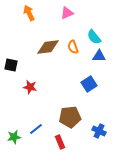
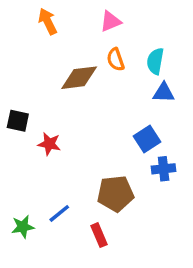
cyan semicircle: (94, 37) -> (155, 61), turned 49
orange semicircle: (73, 47) -> (116, 59), moved
black square: (11, 65) -> (18, 121), moved
blue cross: (99, 131) -> (164, 169), moved, turned -32

